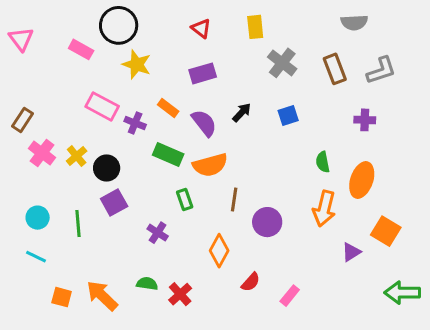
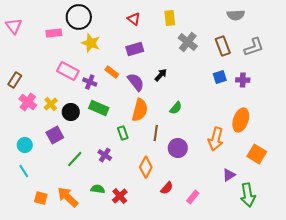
pink rectangle: (81, 49) -> (54, 33), turned -35
blue square: (288, 115) -> (220, 77), moved
green rectangle: (168, 154) -> (99, 108), moved
green semicircle: (323, 162) -> (176, 108), moved, turned -128
orange semicircle: (210, 165) -> (140, 110), turned -60
purple square: (114, 203) -> (55, 135), moved
green line: (78, 224) -> (75, 159), moved, turned 48
purple triangle: (351, 252) -> (229, 175), moved
cyan line: (36, 257) -> (24, 171), turned 32
green arrow: (402, 293) -> (248, 195), moved, turned -100

